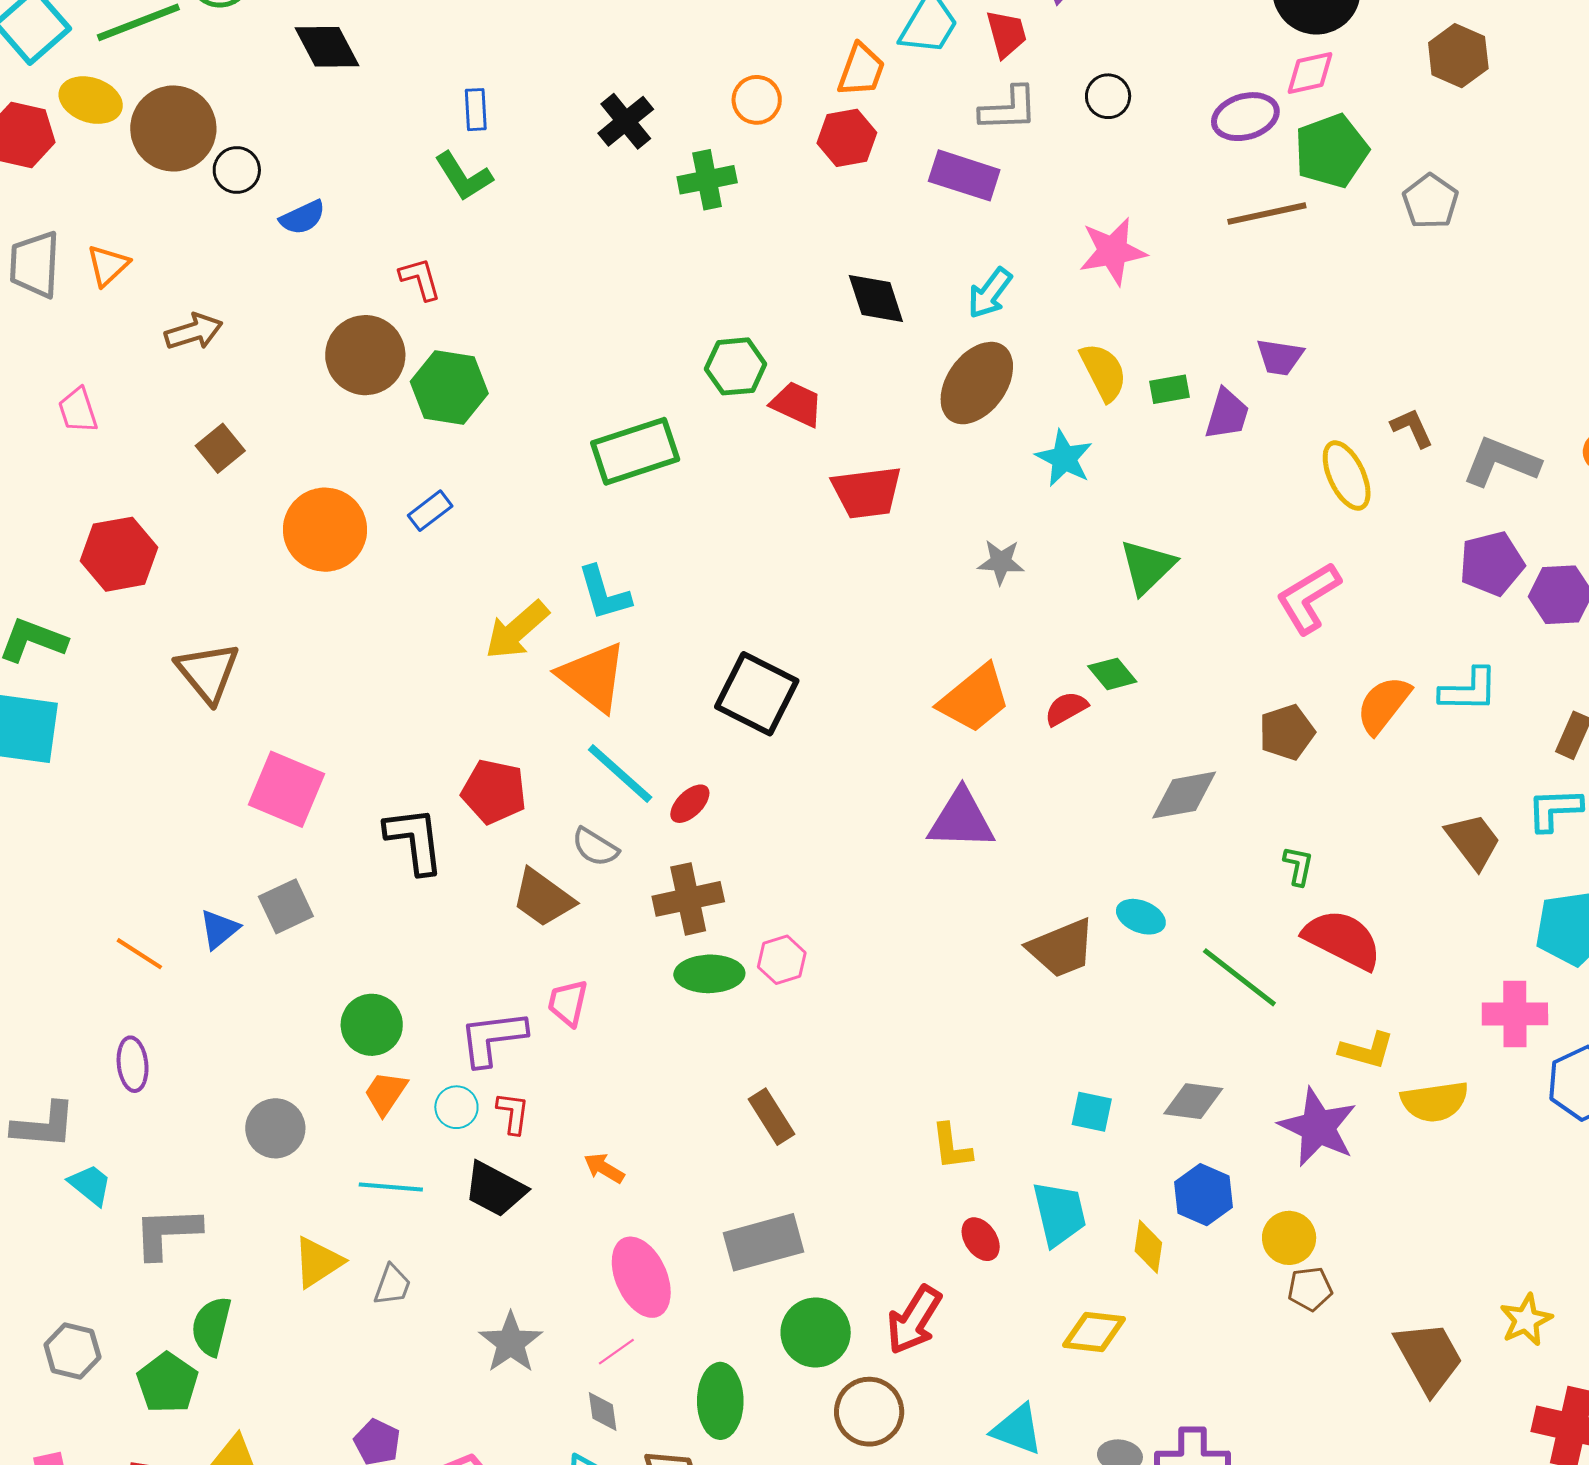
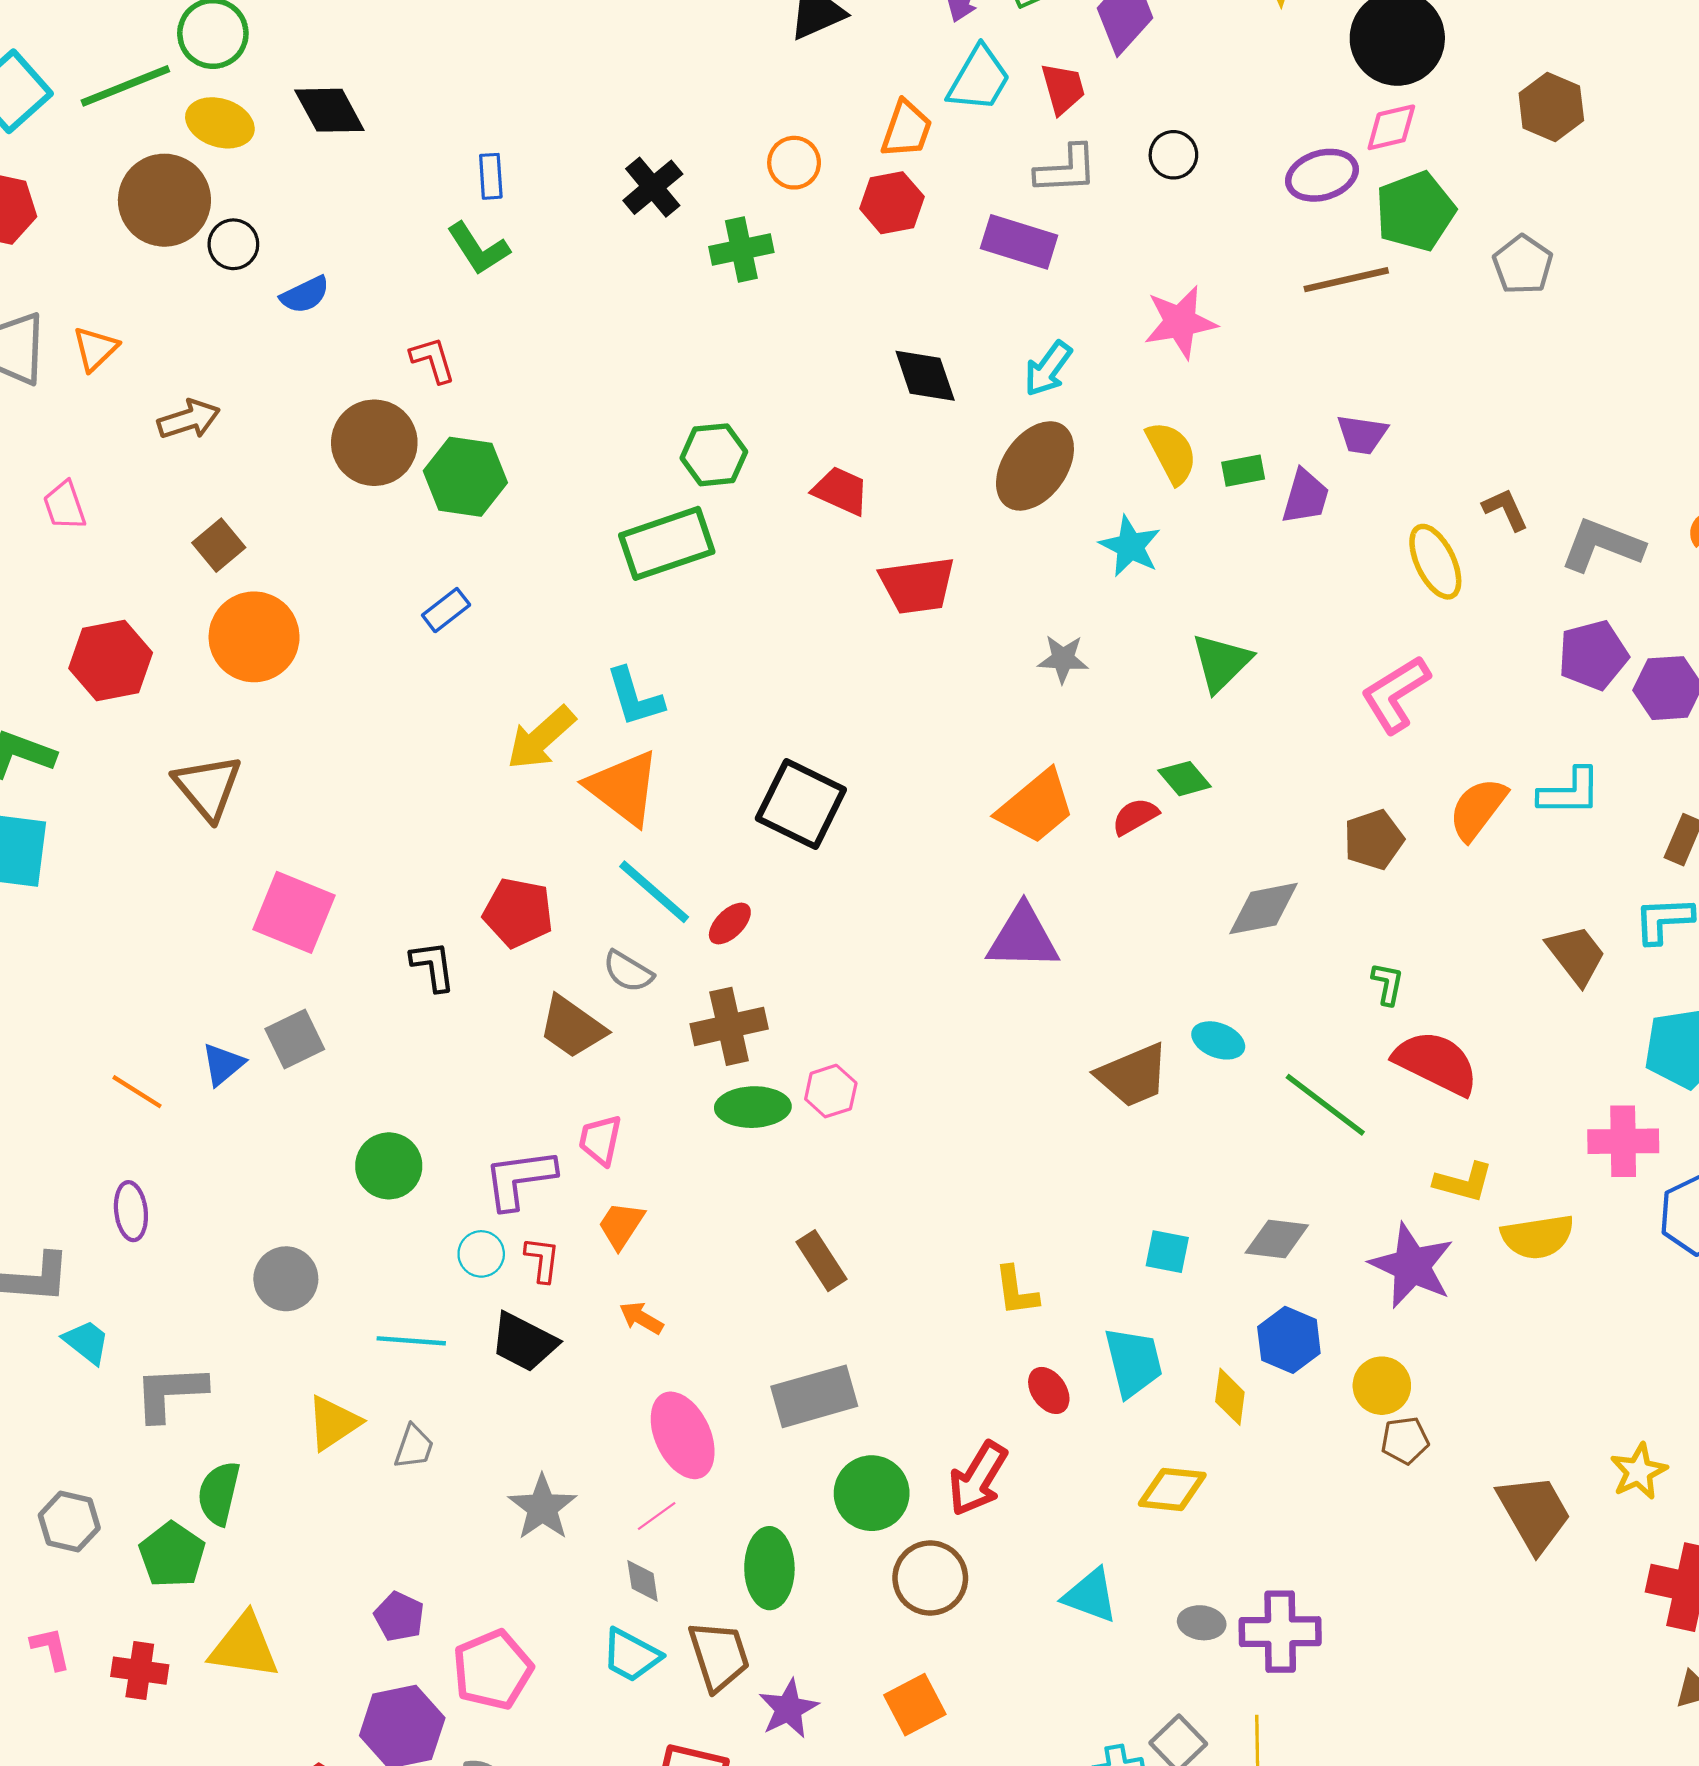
yellow ellipse: (91, 100) -> (220, 123), moved
green hexagon: (736, 366) -> (714, 455), moved
orange circle: (325, 530) -> (254, 637), moved
black L-shape: (414, 840) -> (433, 966), size x0.7
orange trapezoid: (386, 1093) -> (621, 1225), moved

